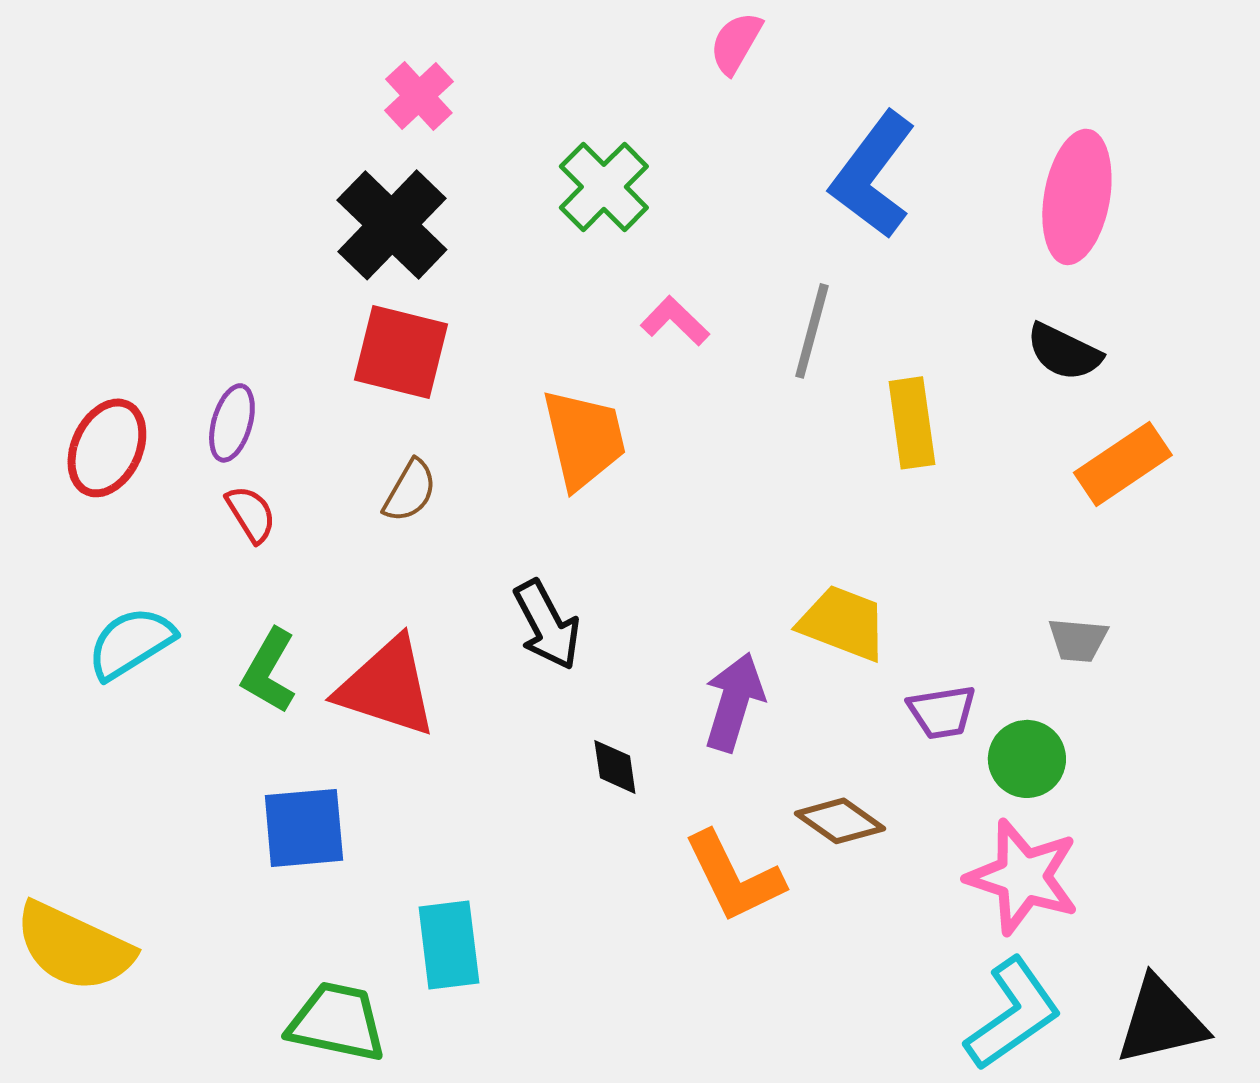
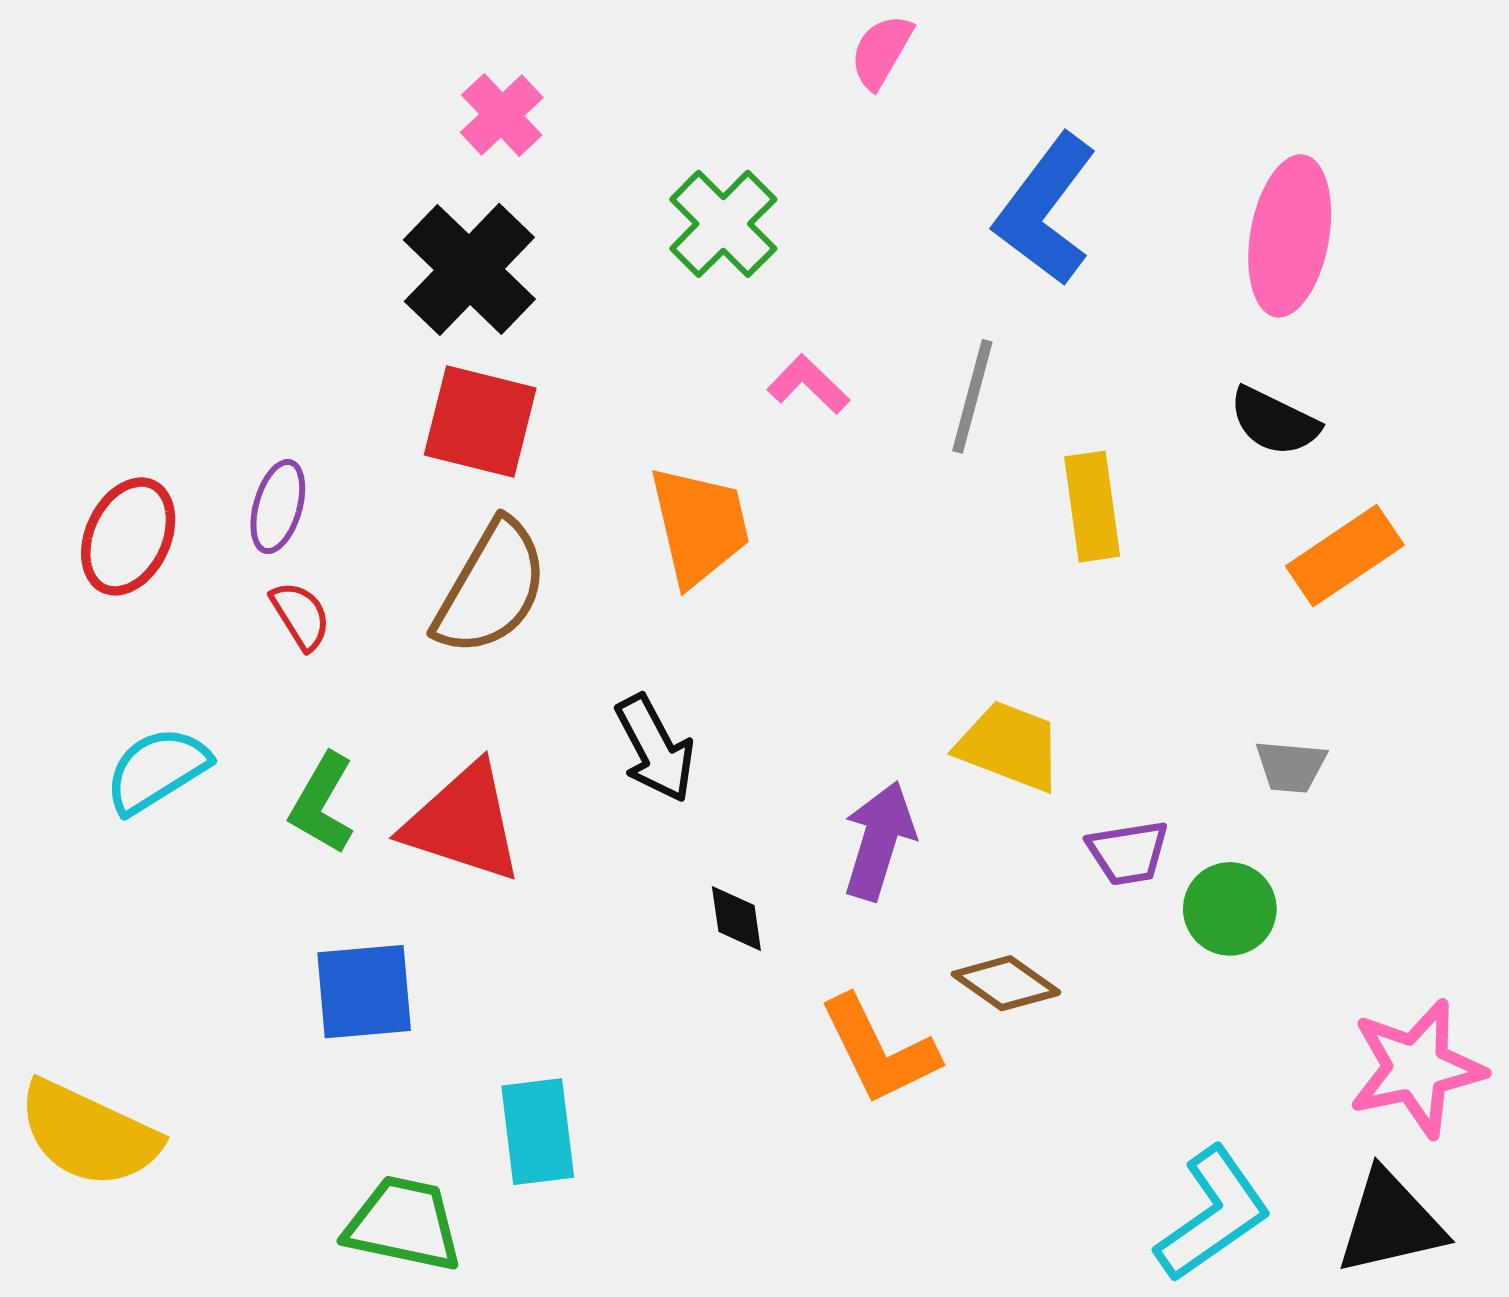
brown semicircle: (410, 491) -> (491, 588), size x1.8
pink star: (1023, 877) -> (1417, 1068), moved, turned -30

